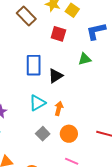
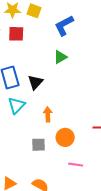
red square: (58, 34) -> (16, 34), moved
cyan triangle: (37, 103) -> (16, 105), moved
gray square: (43, 134) -> (38, 145), turned -32

